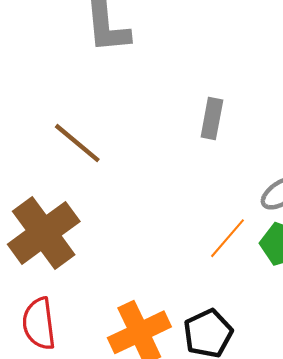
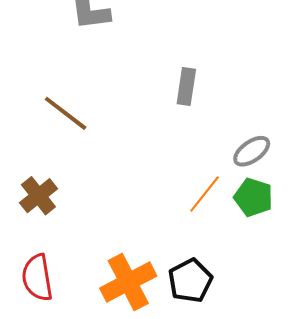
brown cross: (44, 233) -> (38, 196), size x0.6

